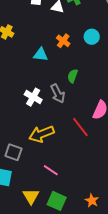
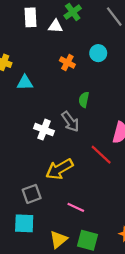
cyan triangle: (41, 55) -> (25, 83), moved
gray square: (13, 152) -> (32, 194), turned -30
yellow triangle: (31, 196) -> (58, 239), turned 30

